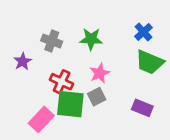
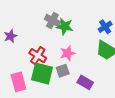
gray cross: (52, 41) -> (52, 20), moved
purple rectangle: (142, 108) -> (85, 82), moved
pink rectangle: (41, 119) -> (18, 82), turned -66

